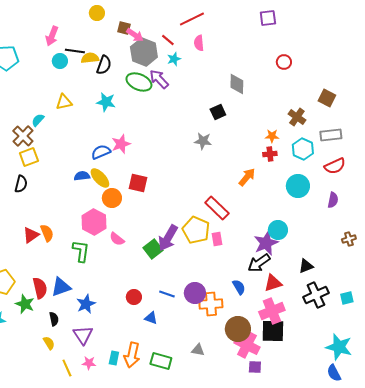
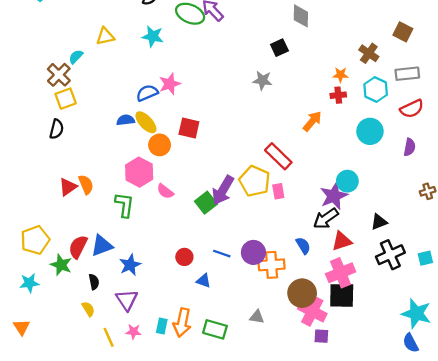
red semicircle: (40, 288) -> (78, 247), turned -140

